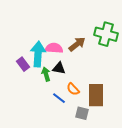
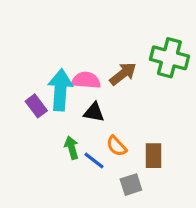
green arrow: (46, 74) -> (72, 148), moved
brown rectangle: (96, 95) -> (153, 156), size x0.7
gray square: (82, 113) -> (131, 185), turned -32

